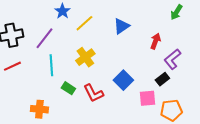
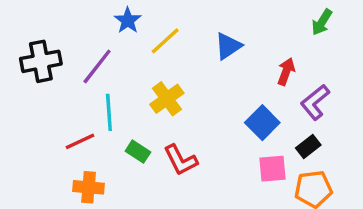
red line: (12, 66) -> (80, 141), moved
black rectangle: (162, 79) -> (308, 146), moved
blue square: (123, 80) -> (262, 123), moved

